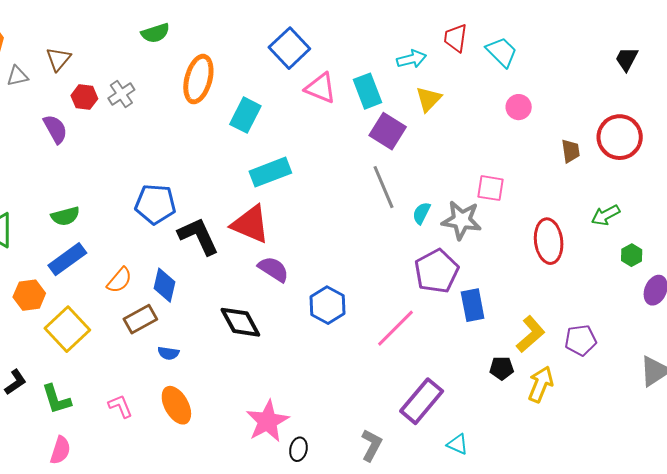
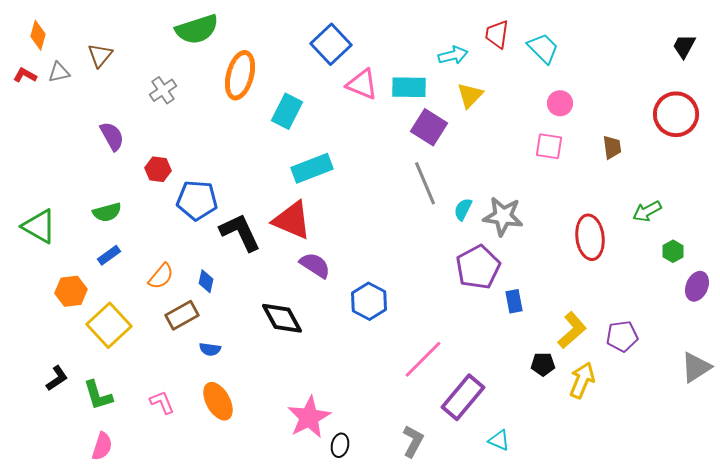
green semicircle: (155, 33) -> (197, 29), size x1.5
black trapezoid: (627, 59) -> (684, 46), moved
cyan rectangle: (368, 91) -> (409, 87), turned -68
red hexagon: (84, 97) -> (158, 169), moved
purple semicircle: (55, 129) -> (112, 136), moved
red circle: (620, 137) -> (676, 114), moved
pink square: (491, 188) -> (549, 146), moved
blue rectangle: (67, 259) -> (109, 255), size x0.6
blue diamond: (164, 285) -> (206, 281), size x0.7
blue rectangle: (473, 305) -> (514, 301), size x0.7
pink line: (396, 328) -> (423, 359), moved

